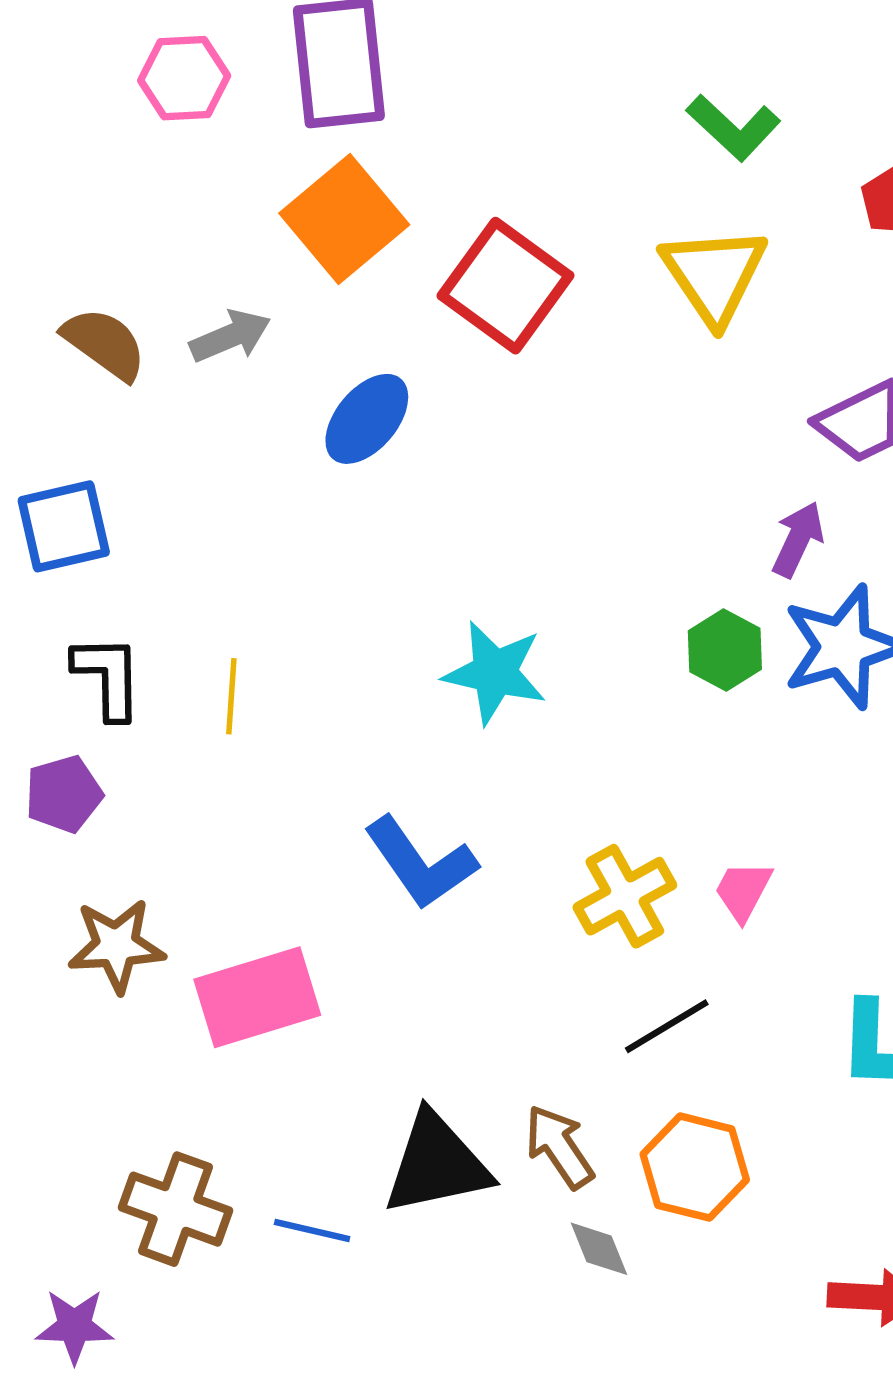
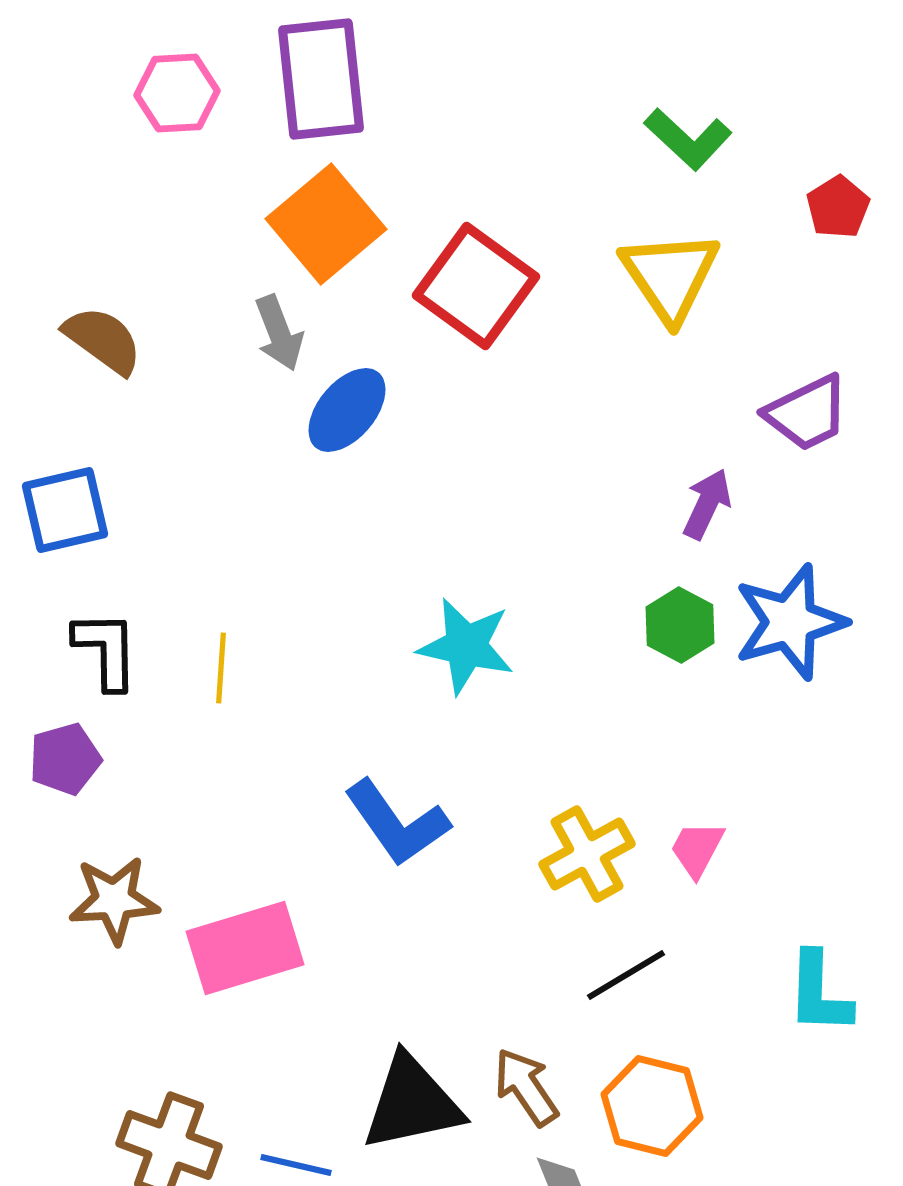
gray arrow: (230, 336) -> (279, 333), moved, turned 92
purple arrow: (798, 539) -> (707, 504), moved

